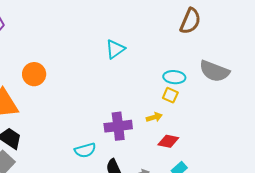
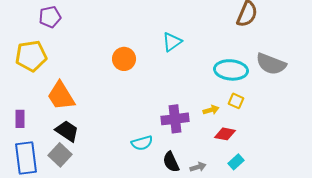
orange circle: (34, 74) -> (124, 59), moved
cyan ellipse: (174, 77) -> (231, 70), size x1.5
yellow square: (170, 95) -> (236, 101), moved

